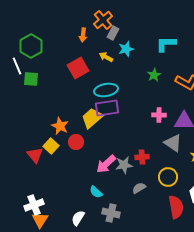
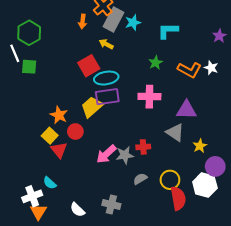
gray rectangle: (113, 33) -> (113, 19), size x1.6
cyan star: (126, 49) -> (133, 22), moved
red square: (78, 68) -> (89, 66), moved
pink cross: (159, 115) -> (149, 97), moved, size x1.5
red triangle: (35, 155) -> (59, 150), moved
yellow circle: (168, 177) -> (170, 180), moved
cyan semicircle: (96, 192) -> (50, 183), moved
white semicircle: (78, 218) -> (77, 210), turned -77

